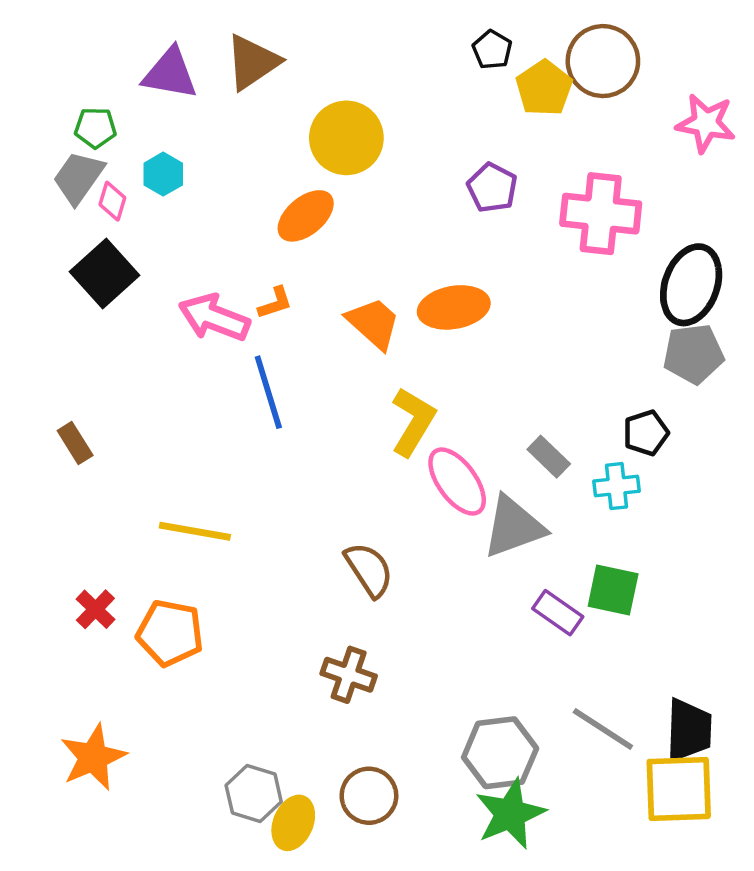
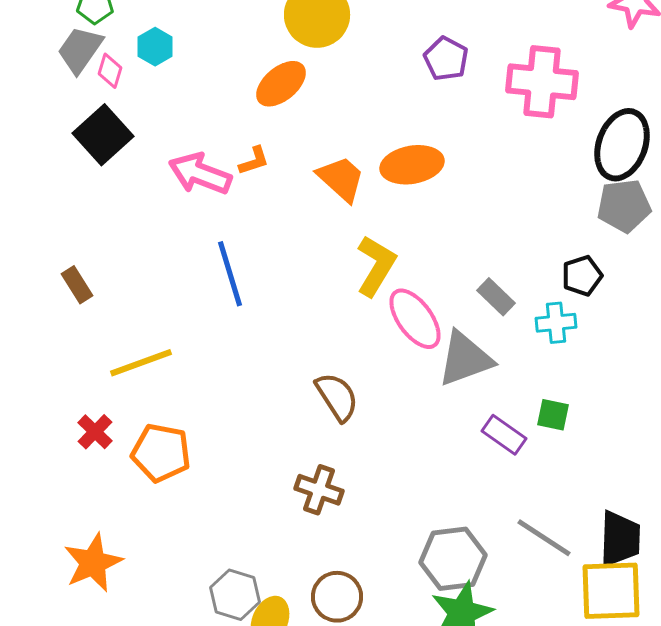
blue line: (268, 392) -> (230, 274), moved
yellow line: (195, 531) -> (141, 363), moved, turned -30
green square: (613, 590) -> (553, 415), size x0.7

